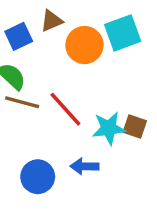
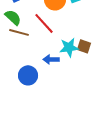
red line: (65, 109) -> (44, 23), moved
blue arrow: (84, 166) -> (51, 59), moved

